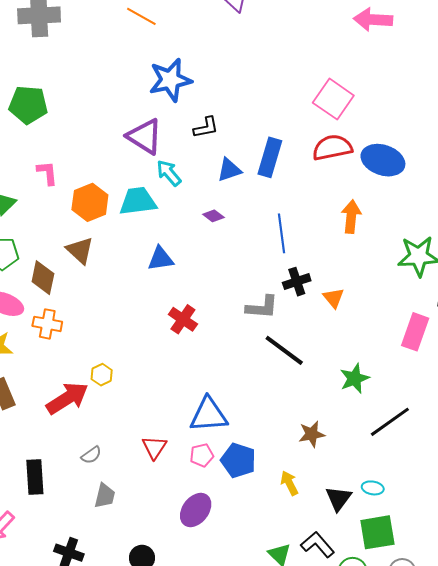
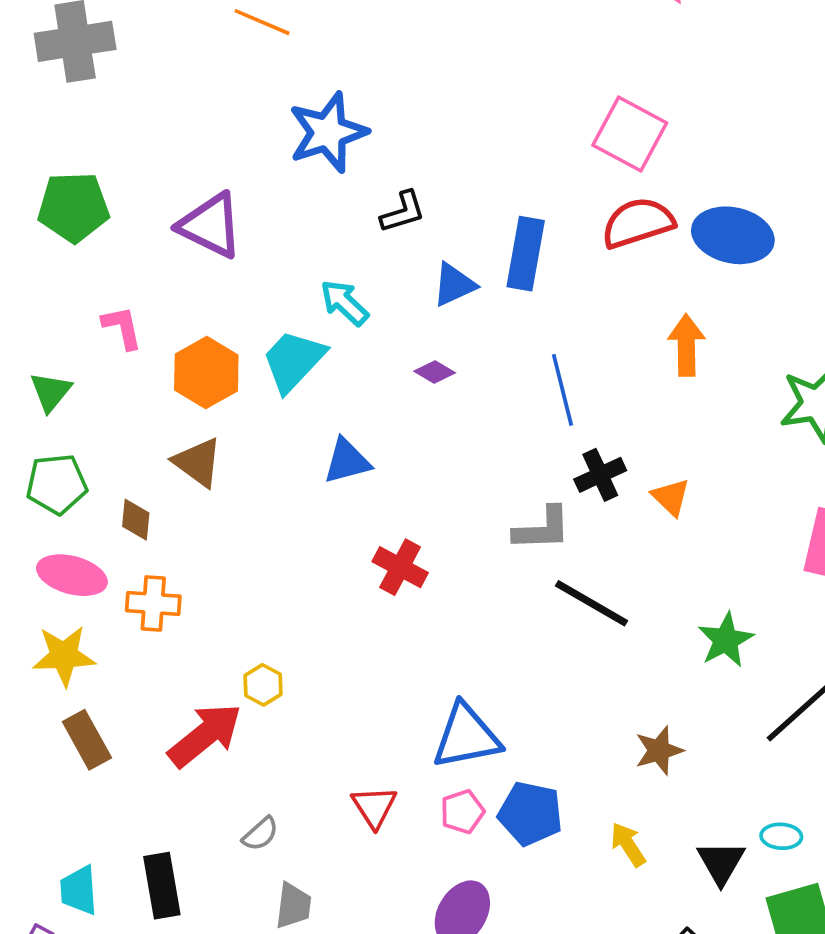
purple triangle: (145, 136) -> (211, 225), moved
cyan trapezoid: (138, 201) -> (293, 361), turned -33
brown diamond: (43, 278) -> (136, 520), size x0.7

